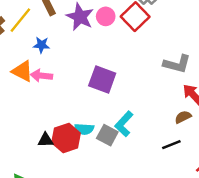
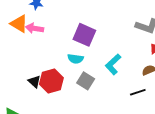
cyan L-shape: (124, 124) -> (113, 64), moved
cyan semicircle: (84, 129) -> (76, 59), moved
black triangle: (46, 140) -> (34, 82), turned 40

